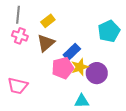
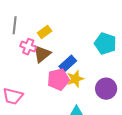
cyan pentagon: (109, 31) -> (105, 44), turned -30
pink cross: (20, 36) -> (28, 47), moved
purple circle: (97, 73) -> (106, 89), moved

